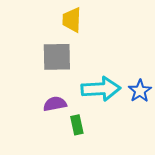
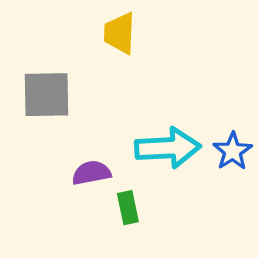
gray square: (57, 57) -> (47, 95), moved

